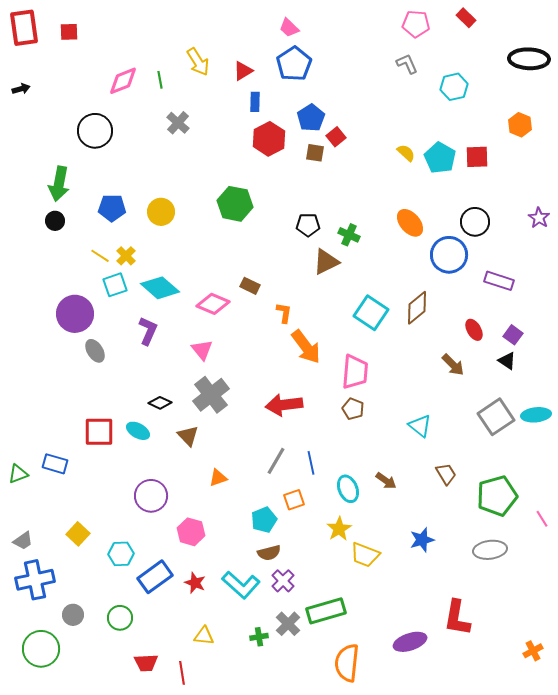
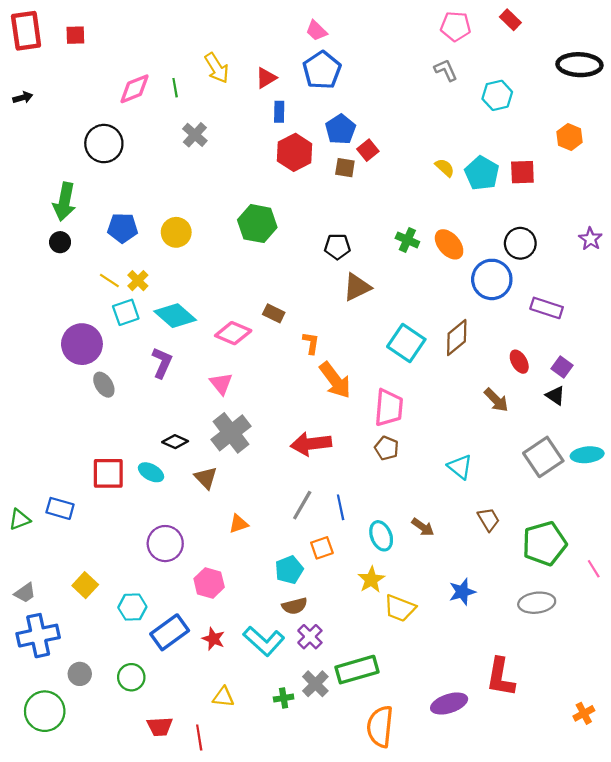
green cross: (349, 235) -> (407, 240), moved

